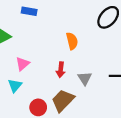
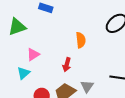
gray triangle: (85, 78) -> (87, 86), moved

